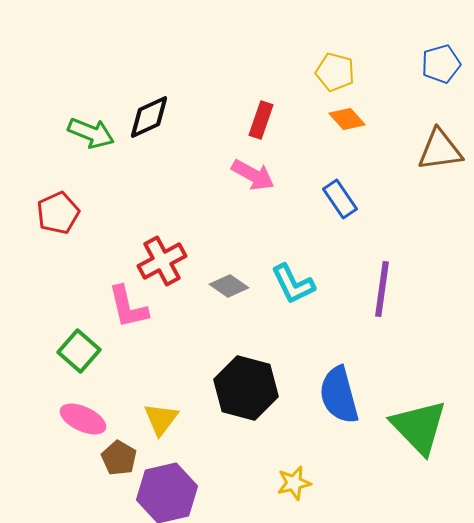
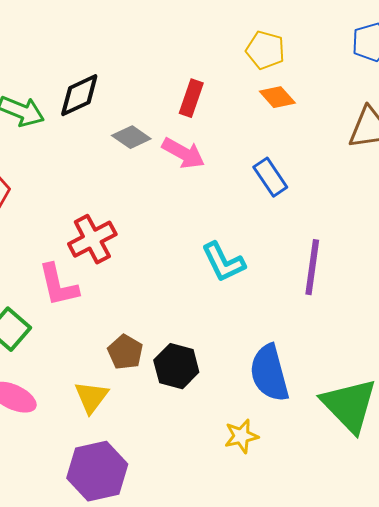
gray diamond: (229, 286) -> (131, 137), moved
black hexagon: (246, 388) -> (176, 366), size x0.7
brown pentagon: (119, 458) -> (125, 352), moved
yellow star: (294, 483) -> (241, 436), moved

